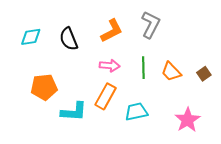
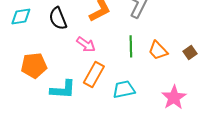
pink arrow: (110, 66) -> (86, 44), moved, turned 30

